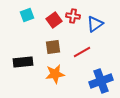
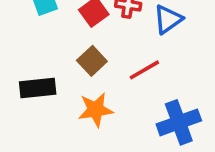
brown square: (53, 47) -> (92, 61), turned -35

